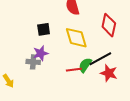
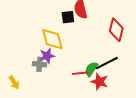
black square: (44, 29) -> (68, 17), moved
yellow diamond: (76, 38) -> (52, 39), moved
red star: (109, 73) -> (99, 82), moved

